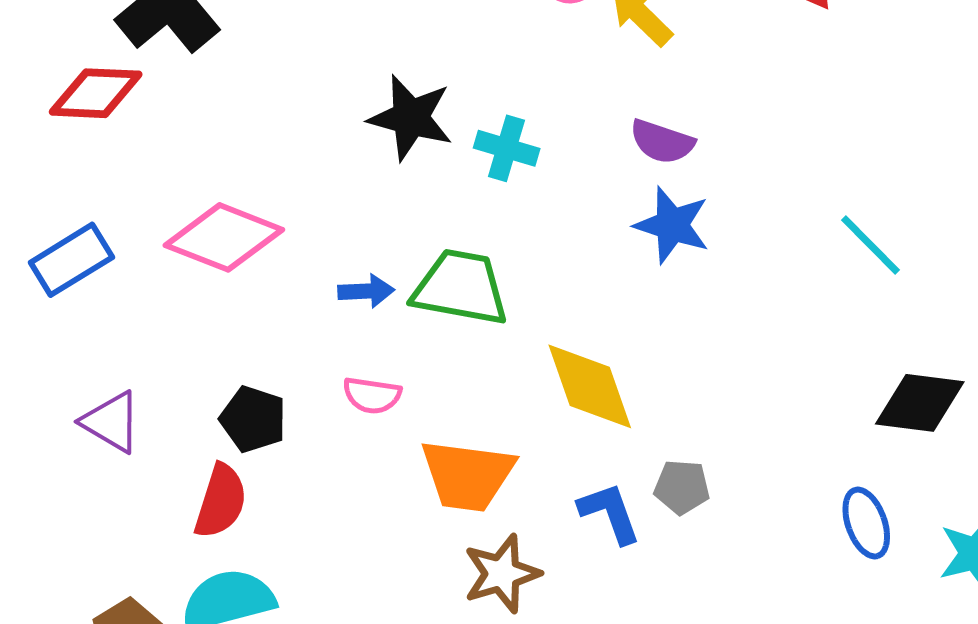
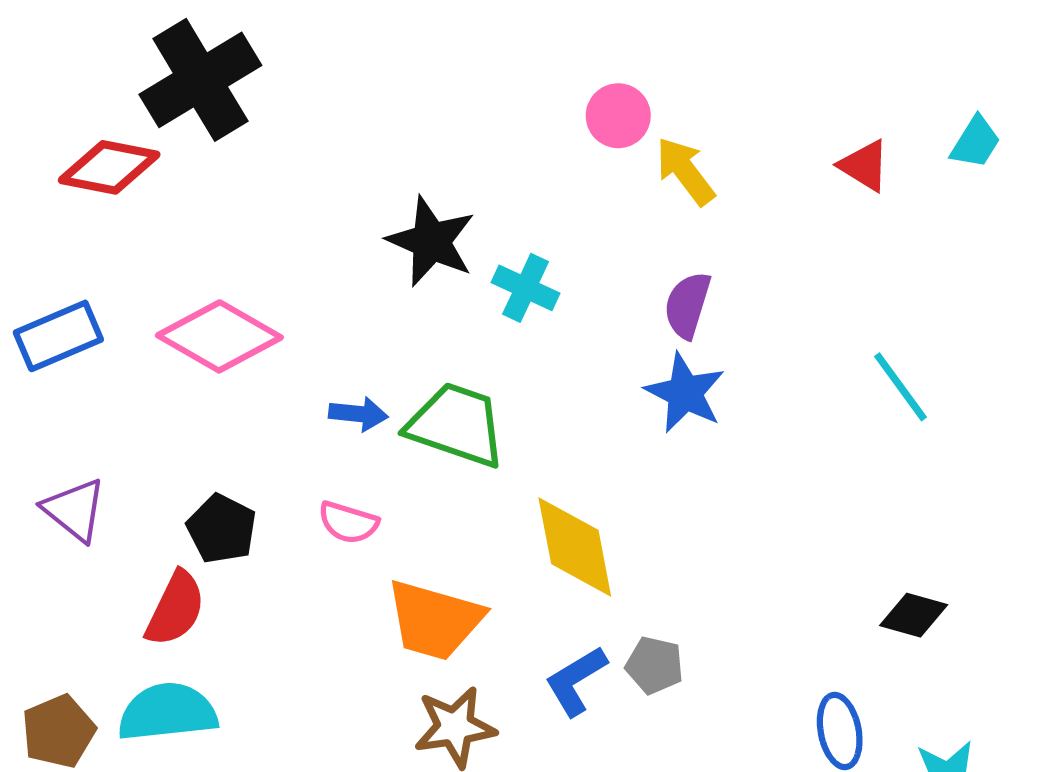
purple semicircle: (662, 142) -> (687, 305), turned 80
cyan line: (871, 245) -> (900, 387), moved
black diamond: (920, 403) -> (914, 615), size x0.7
blue L-shape: (610, 513) -> (576, 681), turned -110

